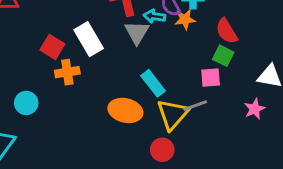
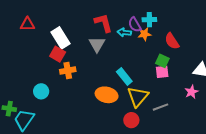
gray triangle: (137, 32) -> (97, 44), moved
white rectangle: (89, 39) -> (60, 38), moved
green square: (223, 56) -> (162, 61), moved
gray line: (195, 106) -> (161, 107), moved

